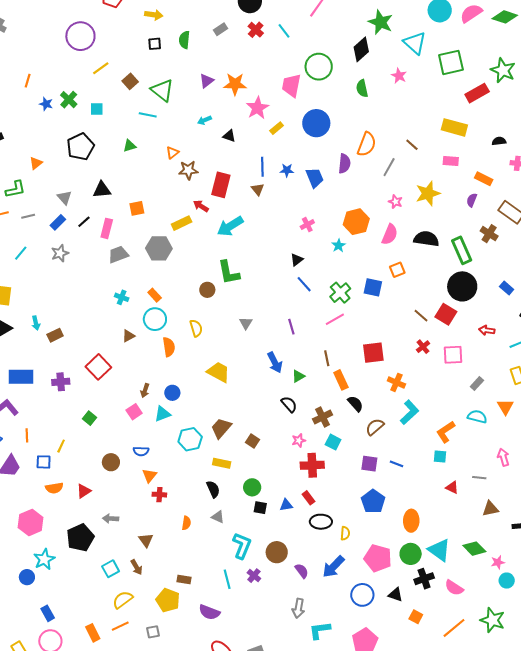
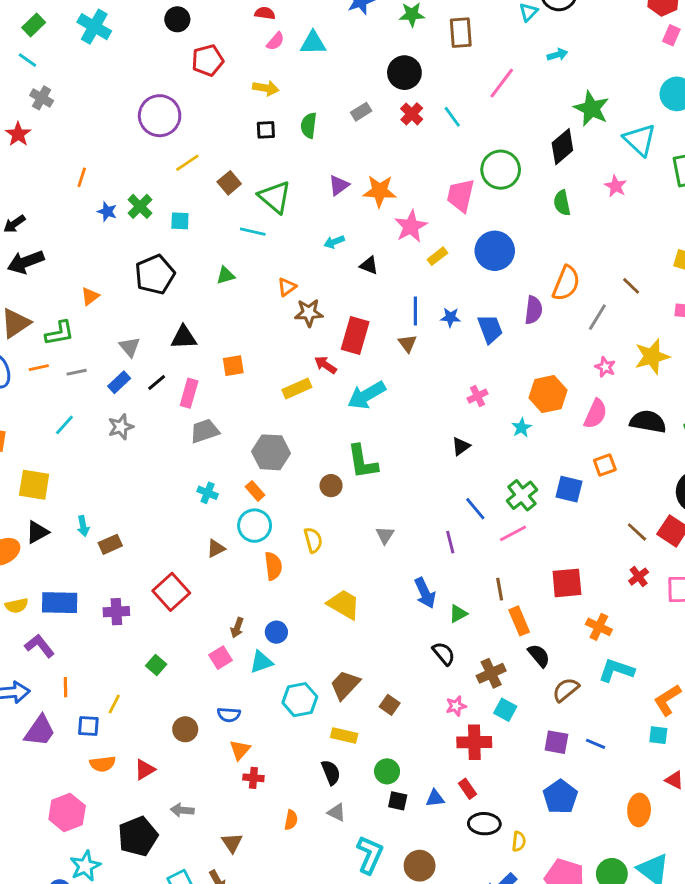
gray hexagon: (159, 248) -> (271, 452), moved
blue line: (304, 284) -> (475, 509), moved
cyan L-shape: (409, 412) -> (616, 670), turned -120
orange ellipse: (411, 521) -> (639, 810), moved

